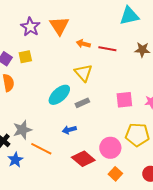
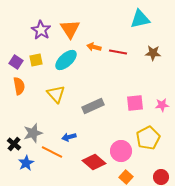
yellow triangle: (83, 73) -> (56, 94), moved
cyan ellipse: (59, 95) -> (66, 60), moved
gray rectangle: (82, 103) -> (93, 106), size x1.5
blue arrow: (69, 130) -> (69, 137), moved
yellow pentagon: (137, 135) -> (148, 138), turned -30

